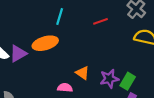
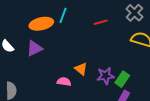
orange ellipse: (45, 43) -> (41, 24), moved
purple triangle: (18, 54) -> (34, 48), moved

